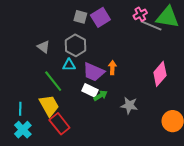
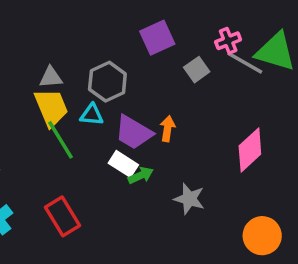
gray square: (80, 17) -> (197, 70), moved, turned 32
gray triangle: (44, 47) -> (51, 77), turned -48
yellow trapezoid: (49, 106) -> (51, 108), moved

